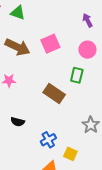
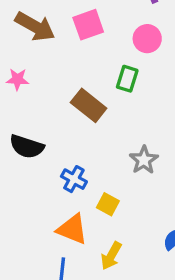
black semicircle: (18, 122) -> (27, 147), size x1.5
blue cross: (48, 140) -> (74, 179), turned -35

